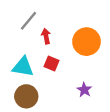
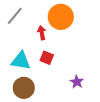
gray line: (28, 21) -> (15, 16), moved
orange circle: (86, 42) -> (61, 17), moved

